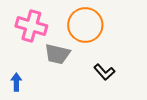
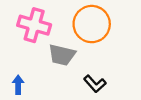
black L-shape: (104, 72) -> (95, 84), moved

